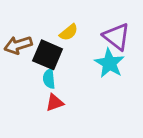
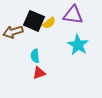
purple triangle: (116, 37) -> (73, 15), moved, turned -30
black square: (48, 55) -> (34, 21), moved

